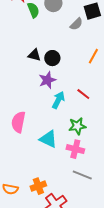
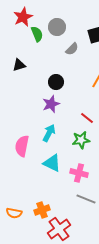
gray semicircle: (76, 24) -> (72, 49), moved
black triangle: (34, 55) -> (19, 65), moved, turned -32
cyan arrow: (58, 100) -> (49, 133), moved
green star: (77, 126) -> (81, 140), moved

